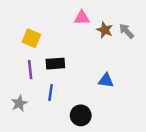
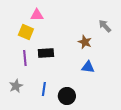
pink triangle: (82, 18) -> (37, 15), moved
brown star: (105, 30) -> (85, 42), moved
blue line: (51, 92) -> (44, 89), moved

